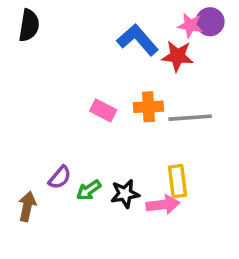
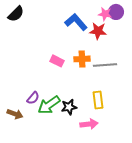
black semicircle: (29, 25) -> (16, 14), turned 36
green arrow: (89, 190) -> (49, 105), size x1.6
pink arrow: (163, 205) -> (89, 124), moved
brown arrow: (27, 206) -> (15, 114), turned 98

